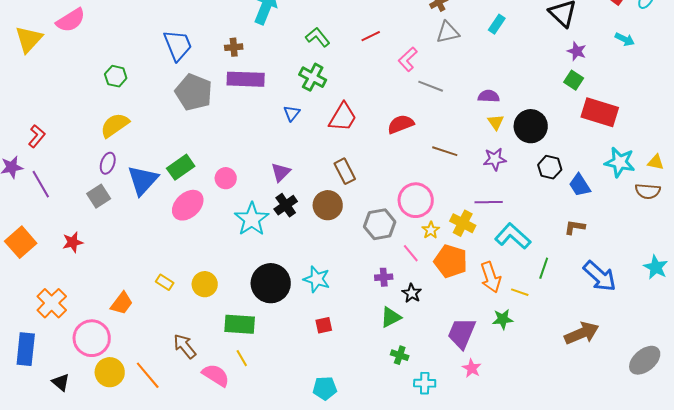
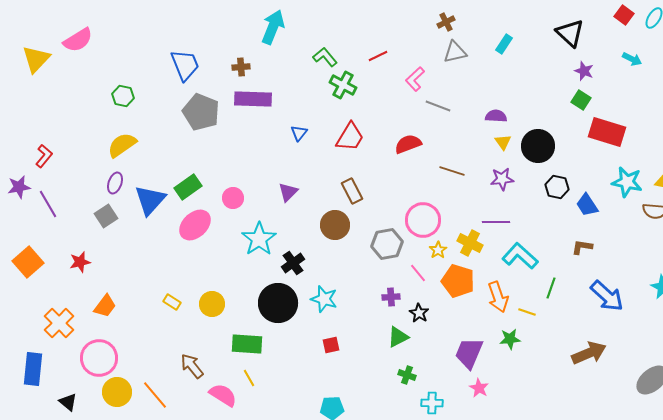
green cross: (313, 77) -> (343, 85), moved
black cross: (286, 205) -> (293, 263), moved
orange trapezoid: (122, 303) -> (105, 306), moved

